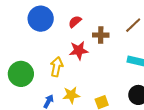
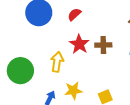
brown cross: (101, 35) -> (103, 45), moved
red star: (79, 50) -> (79, 44), turned -30

